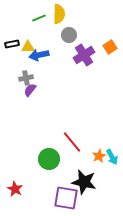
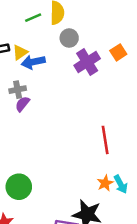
yellow triangle: (28, 47) -> (20, 52), turned -32
red line: (72, 142) -> (105, 140), moved, turned 30
green circle: (49, 159) -> (19, 187), moved

